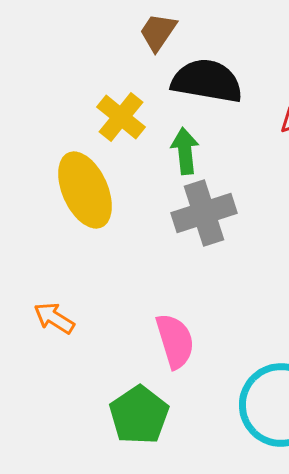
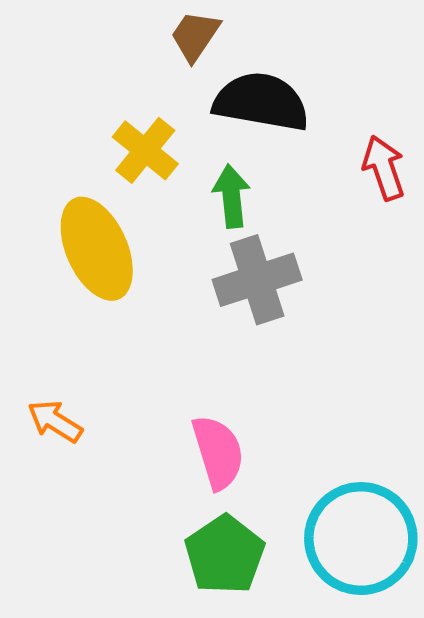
green pentagon: (139, 415) -> (225, 555), moved

